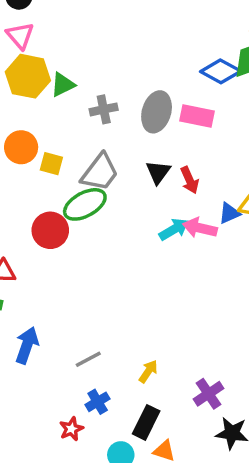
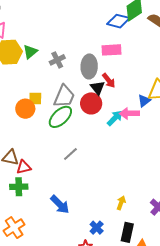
gray ellipse: (157, 112) -> (89, 66), moved
orange circle: (21, 147) -> (25, 109), moved
red arrow: (190, 180) -> (109, 80), moved
red circle: (50, 230) -> (91, 103), moved
blue arrow: (27, 345) -> (60, 204), moved, turned 130
gray line: (88, 359) -> (70, 154), moved

